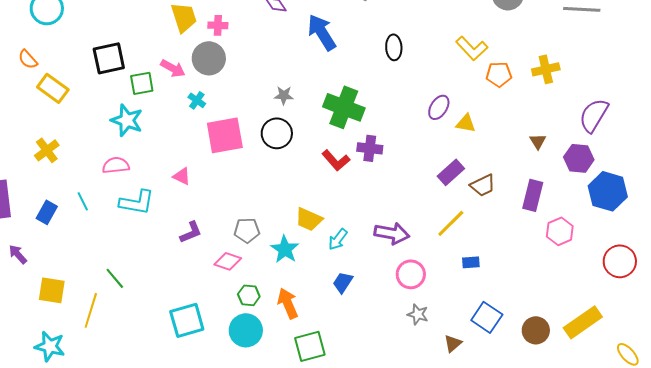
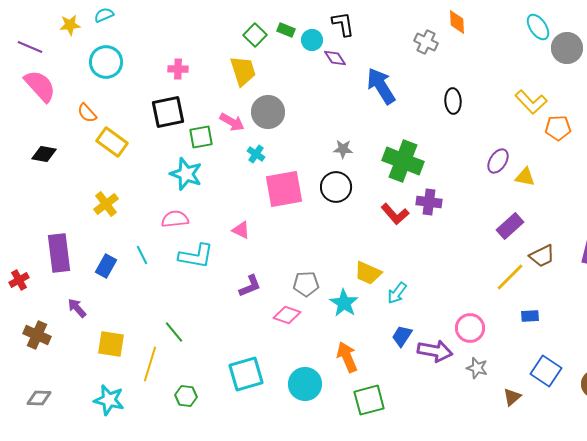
pink cross: (218, 25) -> (178, 69), moved
brown trapezoid: (483, 185) -> (542, 256), moved
purple arrow: (392, 233) -> (435, 351), moved
green hexagon: (249, 295) -> (186, 396), moved

